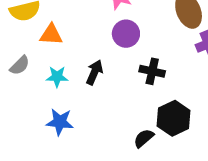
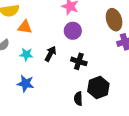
black cross: (152, 71) -> (79, 61), moved
black semicircle: (144, 138) -> (78, 99), turned -56

